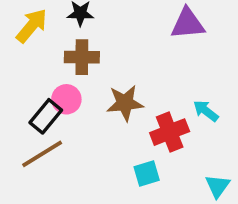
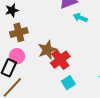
cyan arrow: (206, 111) -> (80, 18), moved
red cross: (170, 132) -> (60, 60), moved

